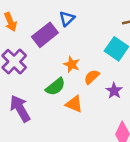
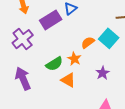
orange star: (72, 64) -> (74, 59), moved
orange semicircle: (92, 77) -> (88, 42), moved

